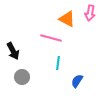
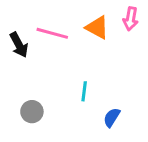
pink line: (51, 38) -> (52, 33), moved
black arrow: (13, 51) -> (19, 45), moved

